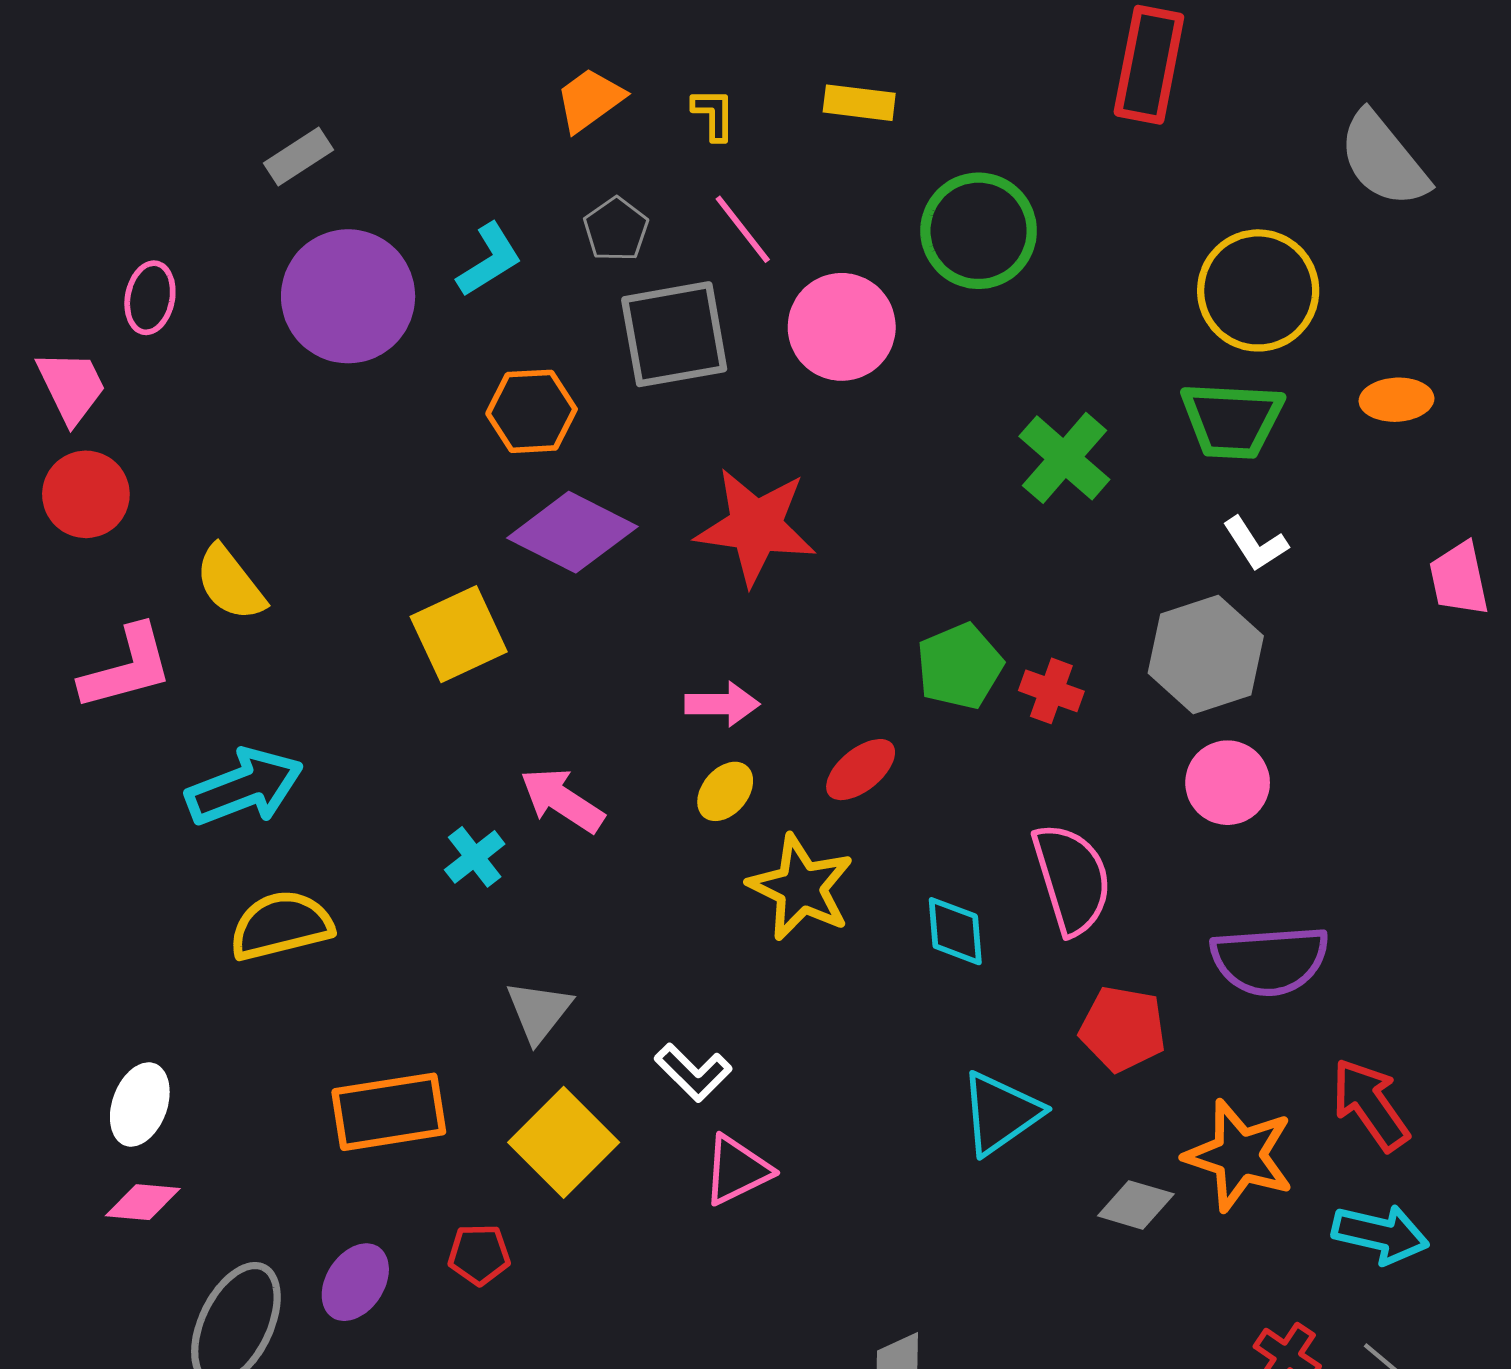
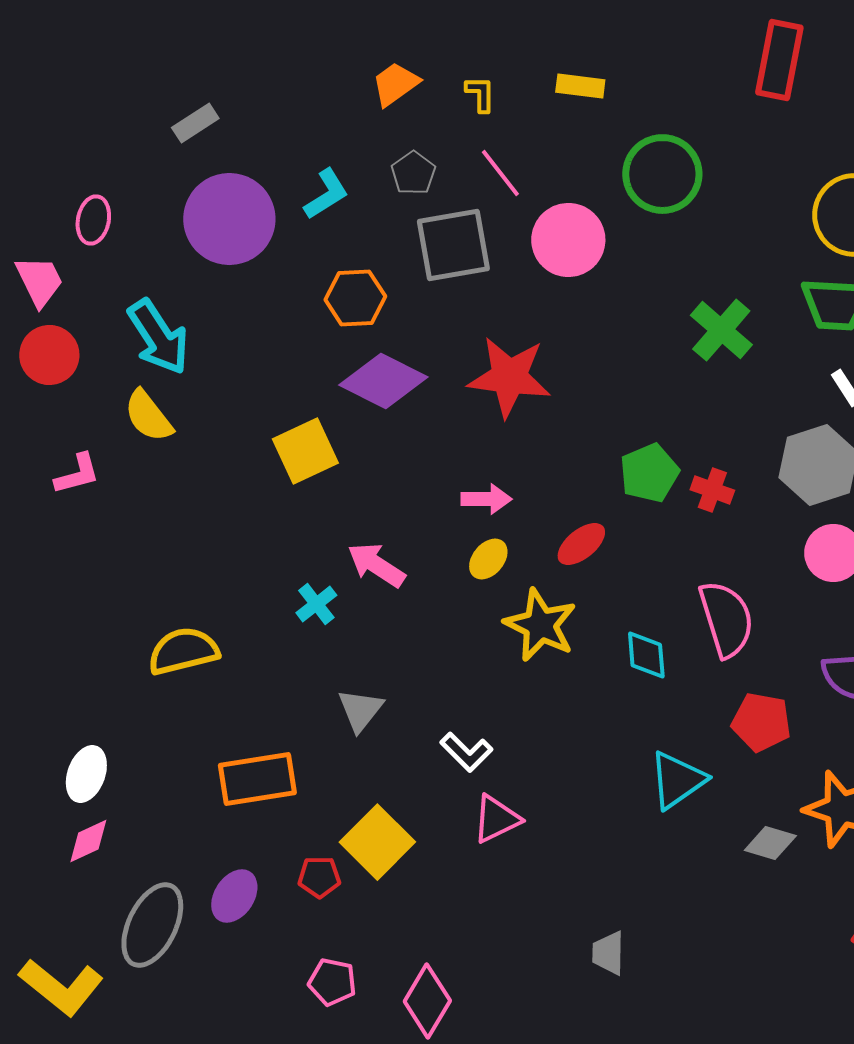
pink L-shape: (127, 668) -> (77, 474), size x0.7
cyan arrow: (245, 787) -> (158, 337), moved, turned 78
yellow square: (564, 1142) -> (377, 842), moved
pink diamond: (143, 1202) -> (88, 841), turned -30

